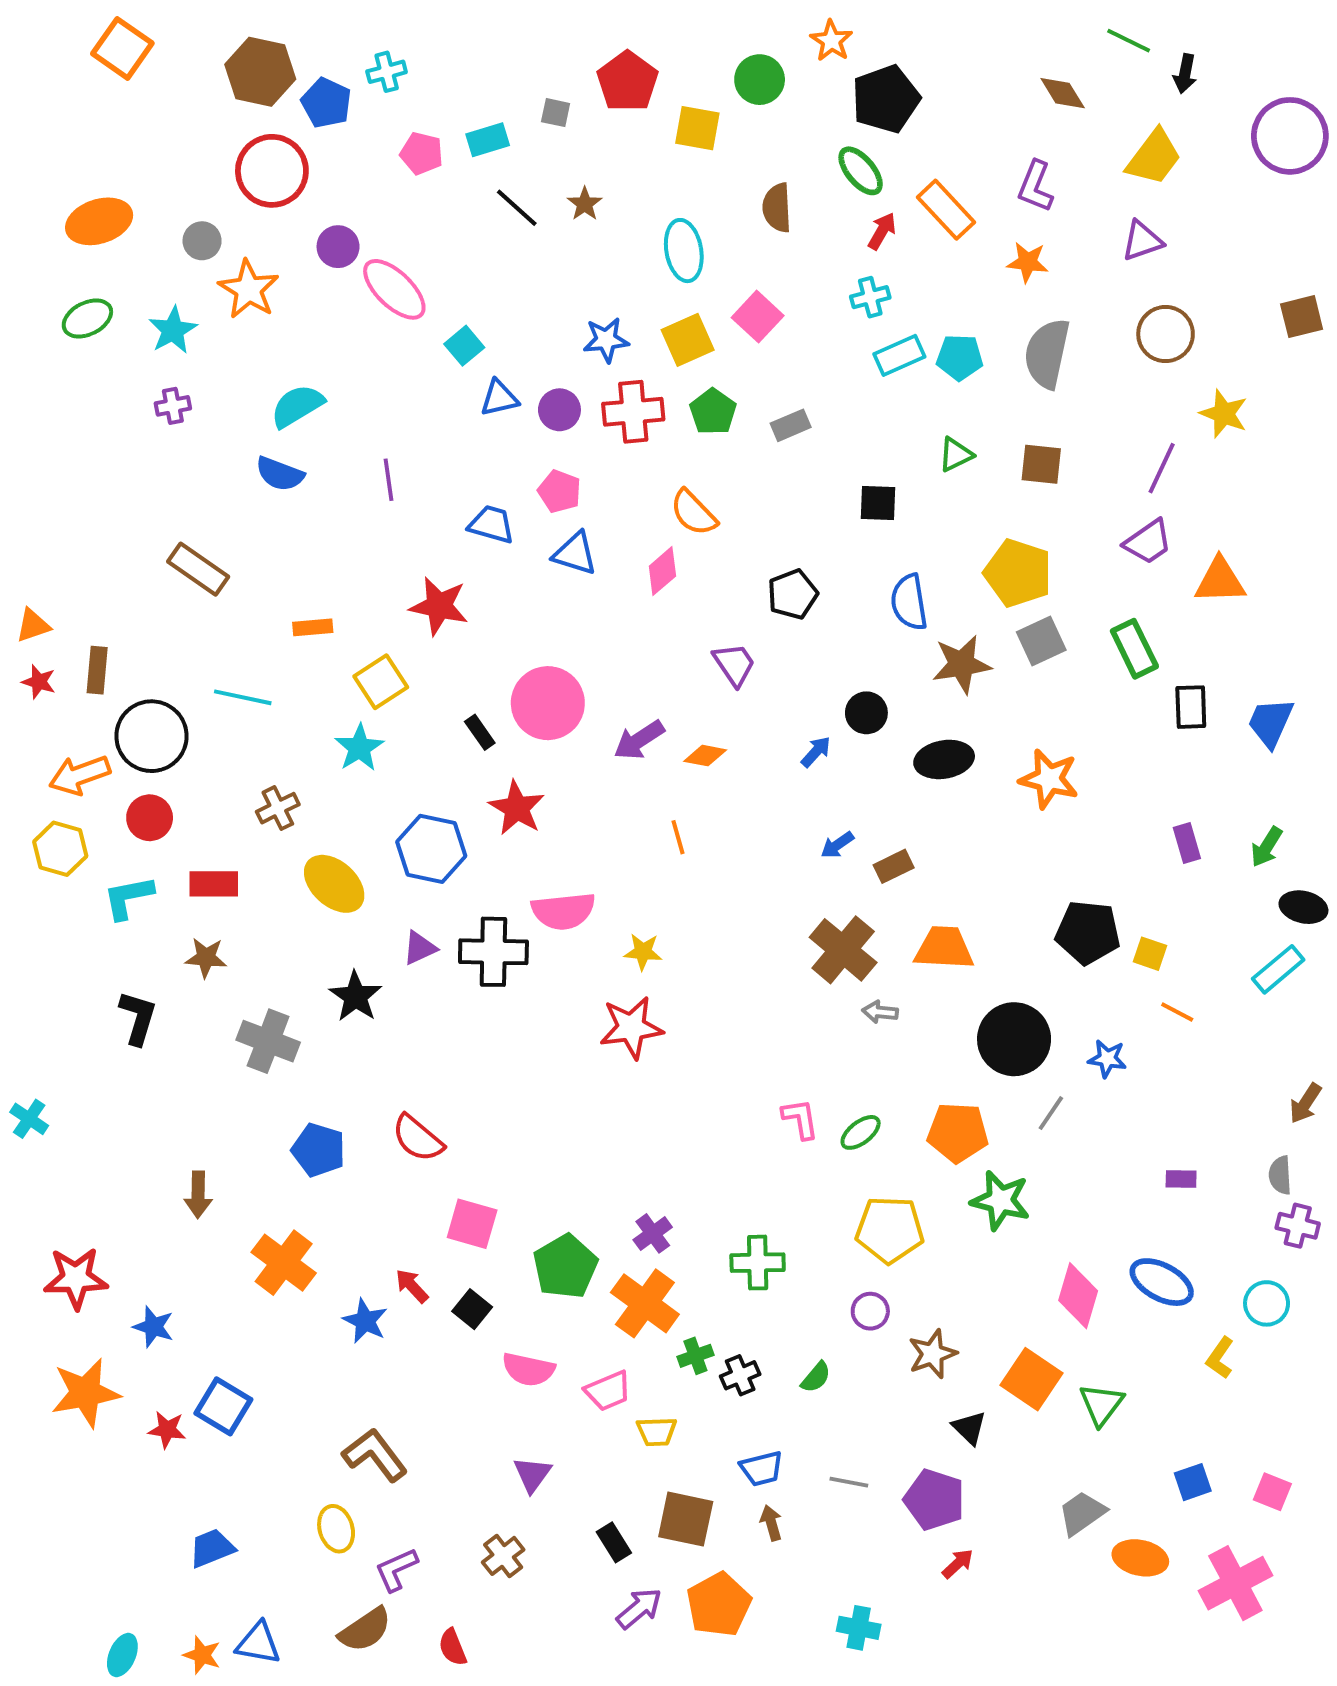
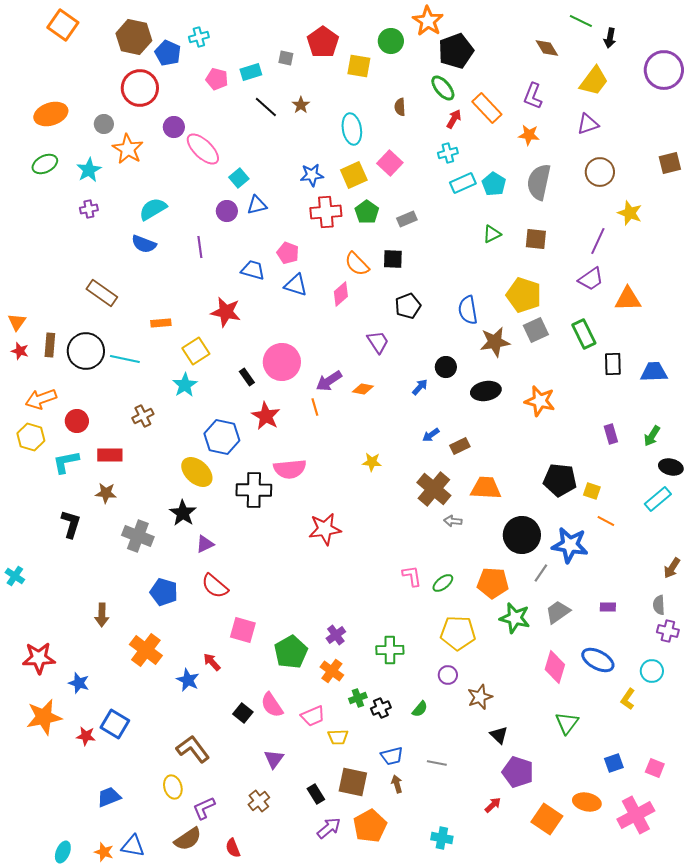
orange star: (831, 41) -> (428, 21), size x1.4
brown semicircle: (777, 208) -> (400, 107), size x0.7
cyan pentagon: (960, 357) -> (494, 184), turned 30
purple circle: (559, 410) -> (227, 211), moved
black square: (878, 503) -> (393, 259), moved
orange triangle: (33, 625) -> (17, 322), turned -36
blue trapezoid: (1270, 723) -> (654, 372), turned 64
black circle: (152, 736) -> (86, 351), moved
orange line: (678, 837) -> (315, 407), moved
yellow ellipse: (334, 884) -> (197, 472), moved
purple triangle: (420, 948) -> (205, 544), moved
yellow star: (643, 952) -> (372, 462), moved
blue star: (1107, 1059) -> (570, 545), size x1.8
orange cross: (645, 1303) -> (332, 671), size x0.7
black square: (472, 1309) -> (243, 713), moved
pink semicircle: (528, 1369) -> (272, 705), turned 44
orange square: (1032, 1379) -> (547, 819), moved
purple pentagon: (934, 1500) -> (518, 772), moved
gray trapezoid: (1082, 1513) -> (558, 612), moved

